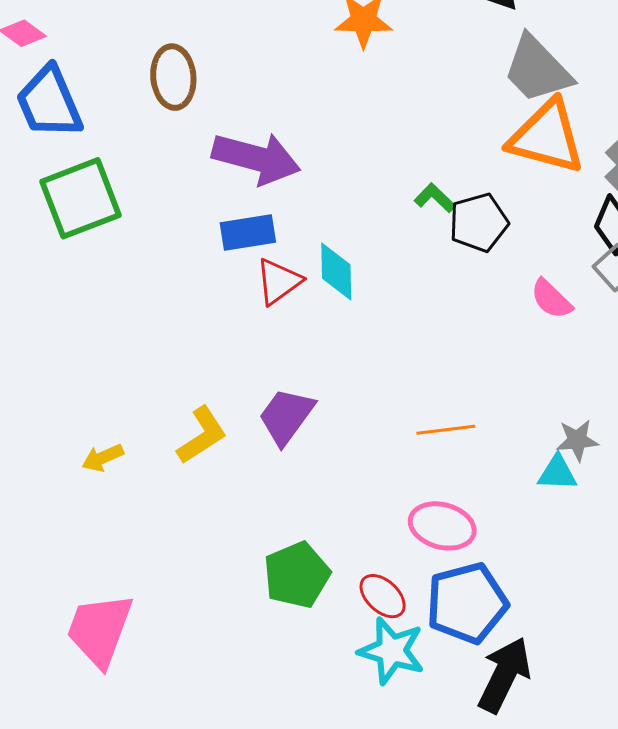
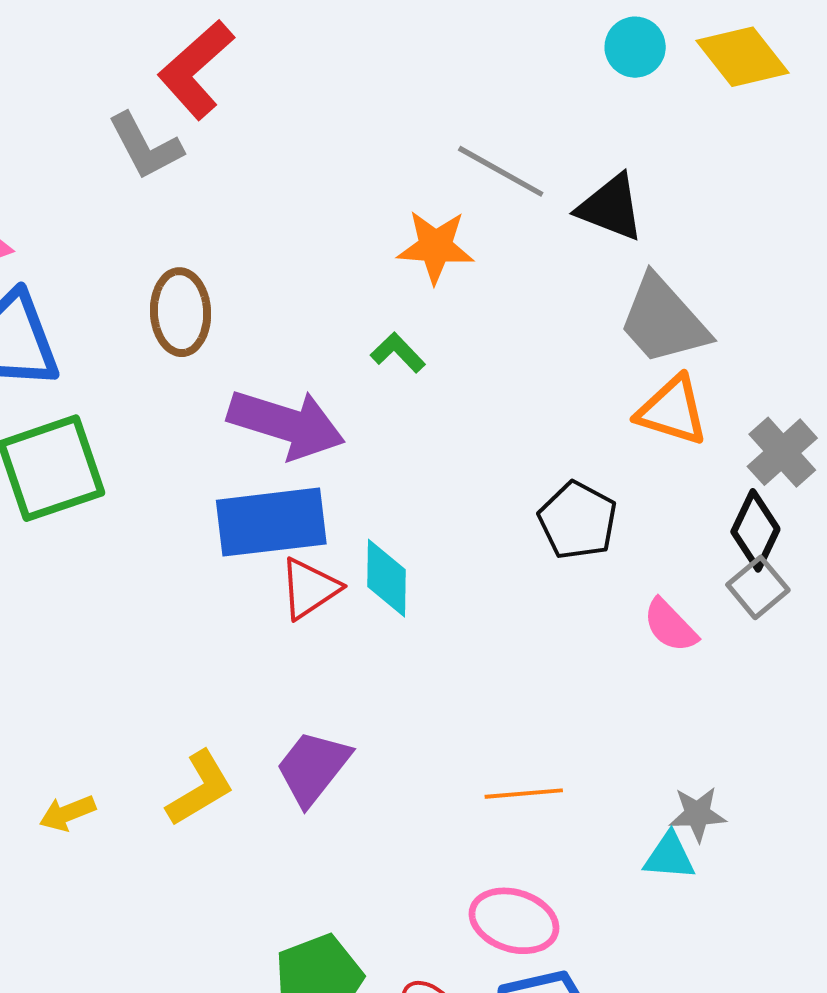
orange triangle: (547, 137) -> (672, 411), size x0.7
green L-shape: (435, 198) -> (398, 353), moved
black pentagon: (479, 222) -> (578, 520), turned -30
blue rectangle: (248, 233) -> (271, 522), size x1.5

